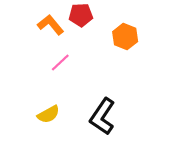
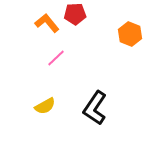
orange hexagon: (125, 37) -> (130, 34), moved

